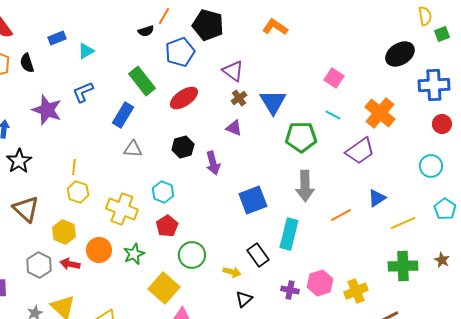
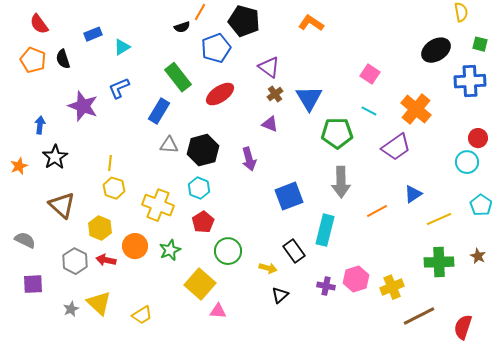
green square: (442, 34) -> (480, 44), moved, turned 35
red circle: (442, 124) -> (478, 138), moved
black hexagon: (183, 147) -> (203, 150), moved, size x1.4

